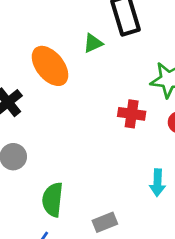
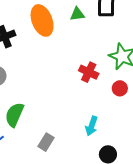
gray rectangle: (105, 222) -> (46, 142), turned -54

